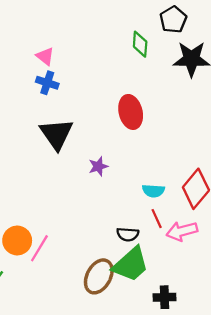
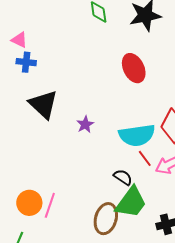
red ellipse: (131, 112) -> (134, 68), moved
cyan semicircle: (153, 191) -> (137, 135), size x1.8
black semicircle: (128, 234) -> (123, 177), turned -138

